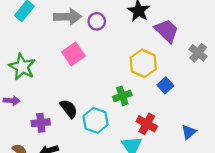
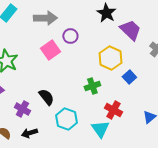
purple circle: (97, 21) -> (70, 36), moved
cyan hexagon: (96, 120) -> (66, 119), moved
purple cross: (41, 123) -> (22, 109), turned 35

